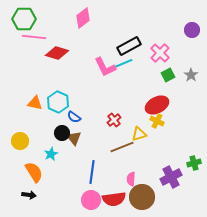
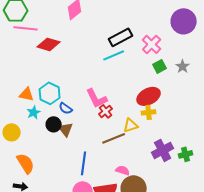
purple circle: (192, 30) -> (184, 21), size x1.6
pink L-shape: (105, 67) -> (97, 98), moved
yellow cross: (157, 121) -> (149, 112), turned -32
cyan star: (51, 154) -> (34, 112), moved
purple cross: (171, 177) -> (163, 150), moved
pink semicircle: (131, 179) -> (123, 170), turned 104

